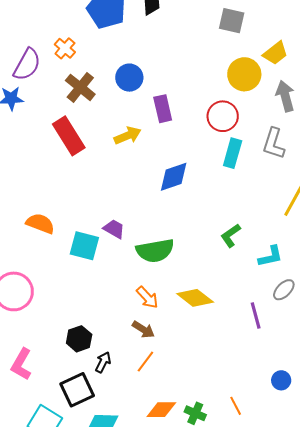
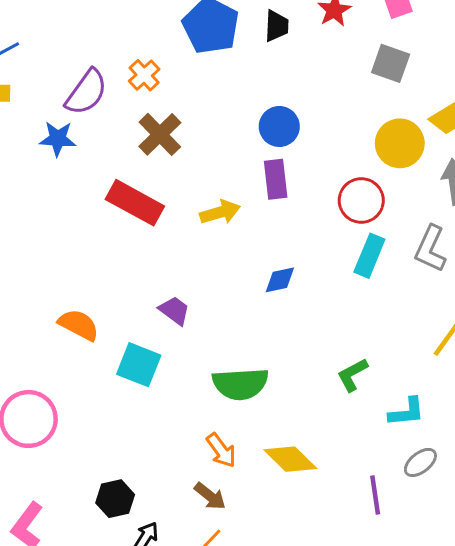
blue circle: (129, 78) -> (279, 126), moved
red rectangle: (69, 136) -> (135, 203), turned -36
blue diamond: (174, 177) -> (280, 280), size x0.7
purple trapezoid: (114, 229) -> (174, 311), moved

